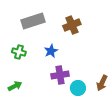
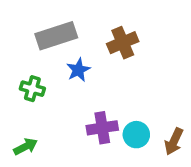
blue star: (51, 51) -> (78, 70), moved
cyan circle: (78, 88) -> (136, 135), moved

